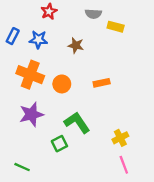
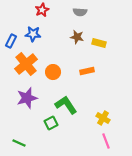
yellow rectangle: (116, 27) -> (99, 43), moved
blue rectangle: (13, 36) -> (11, 41), moved
brown star: (76, 45) -> (77, 37), moved
orange cross: (30, 75) -> (26, 64), turned 30
yellow cross: (120, 138) -> (103, 118), turned -32

